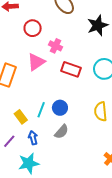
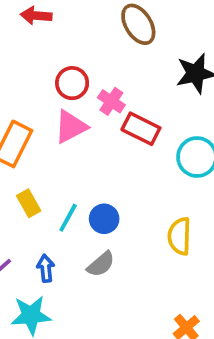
red circle: (33, 28) -> (72, 83), moved
red rectangle: (71, 69) -> (141, 129), moved
yellow rectangle: (21, 117) -> (29, 203), moved

